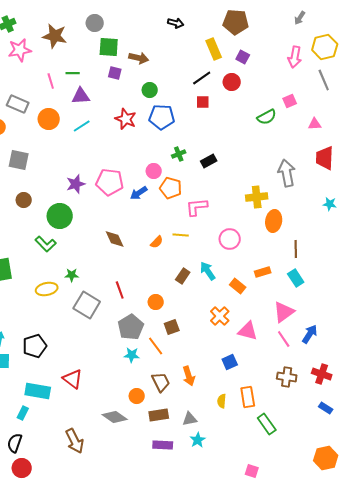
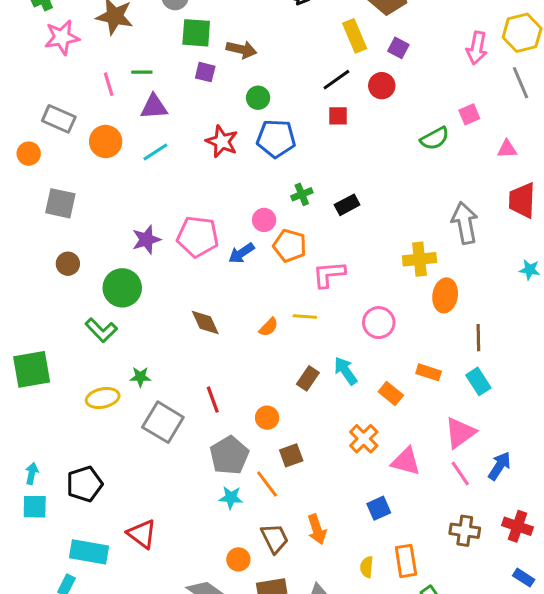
orange rectangle: (263, 272) -> (429, 372), turned 35

